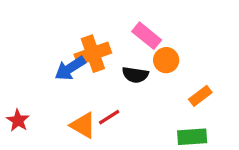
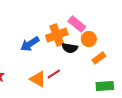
orange cross: (93, 54) -> (57, 35), moved
orange rectangle: (200, 96) -> (99, 58), moved

